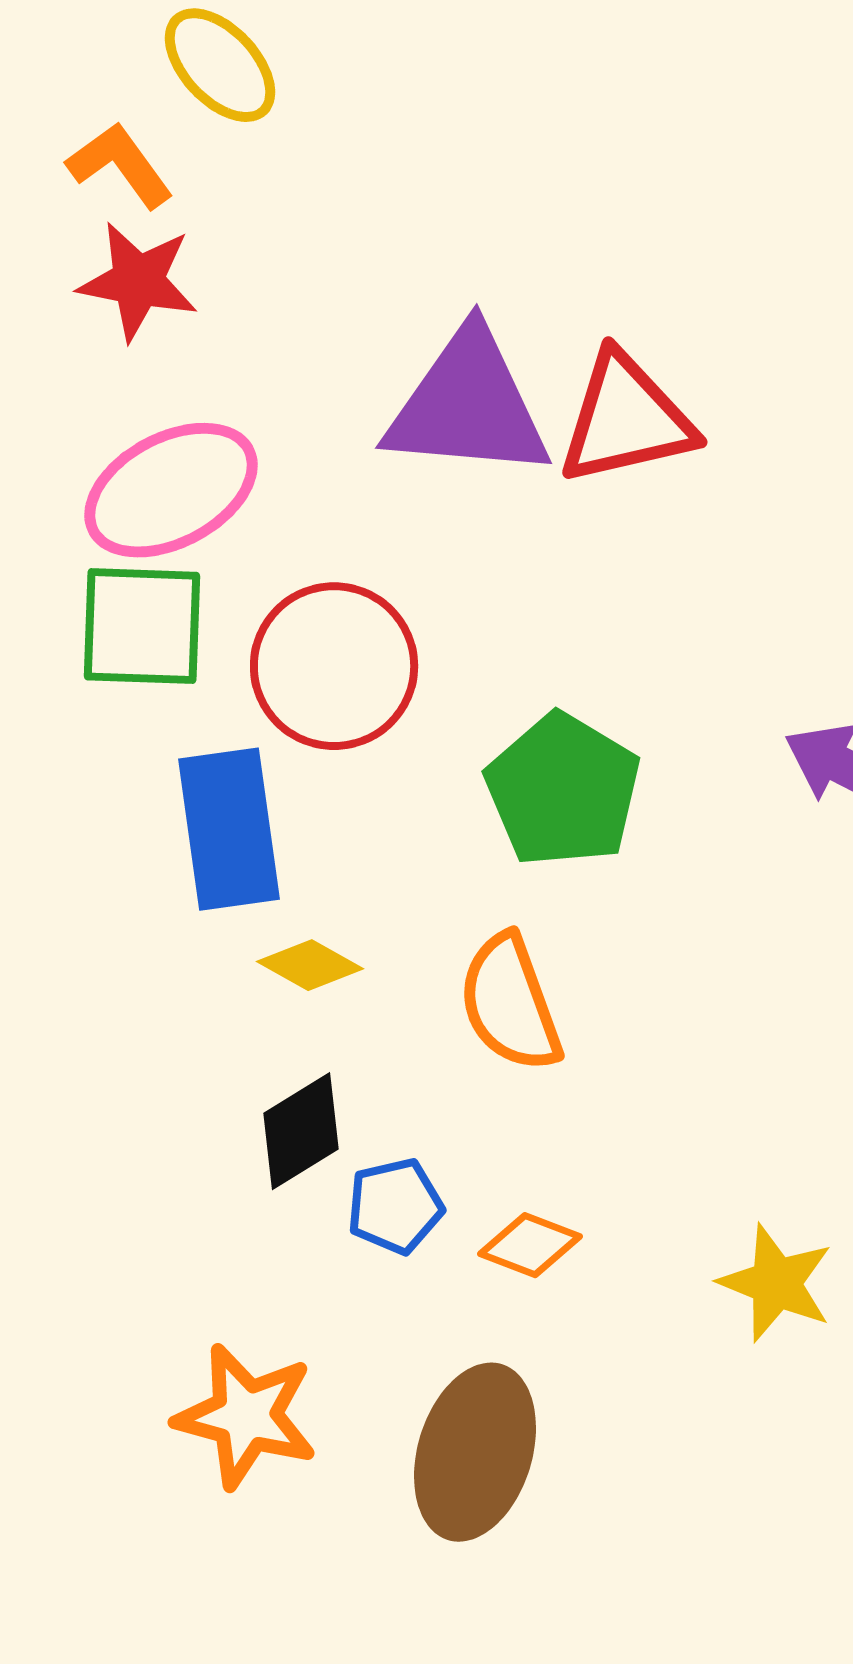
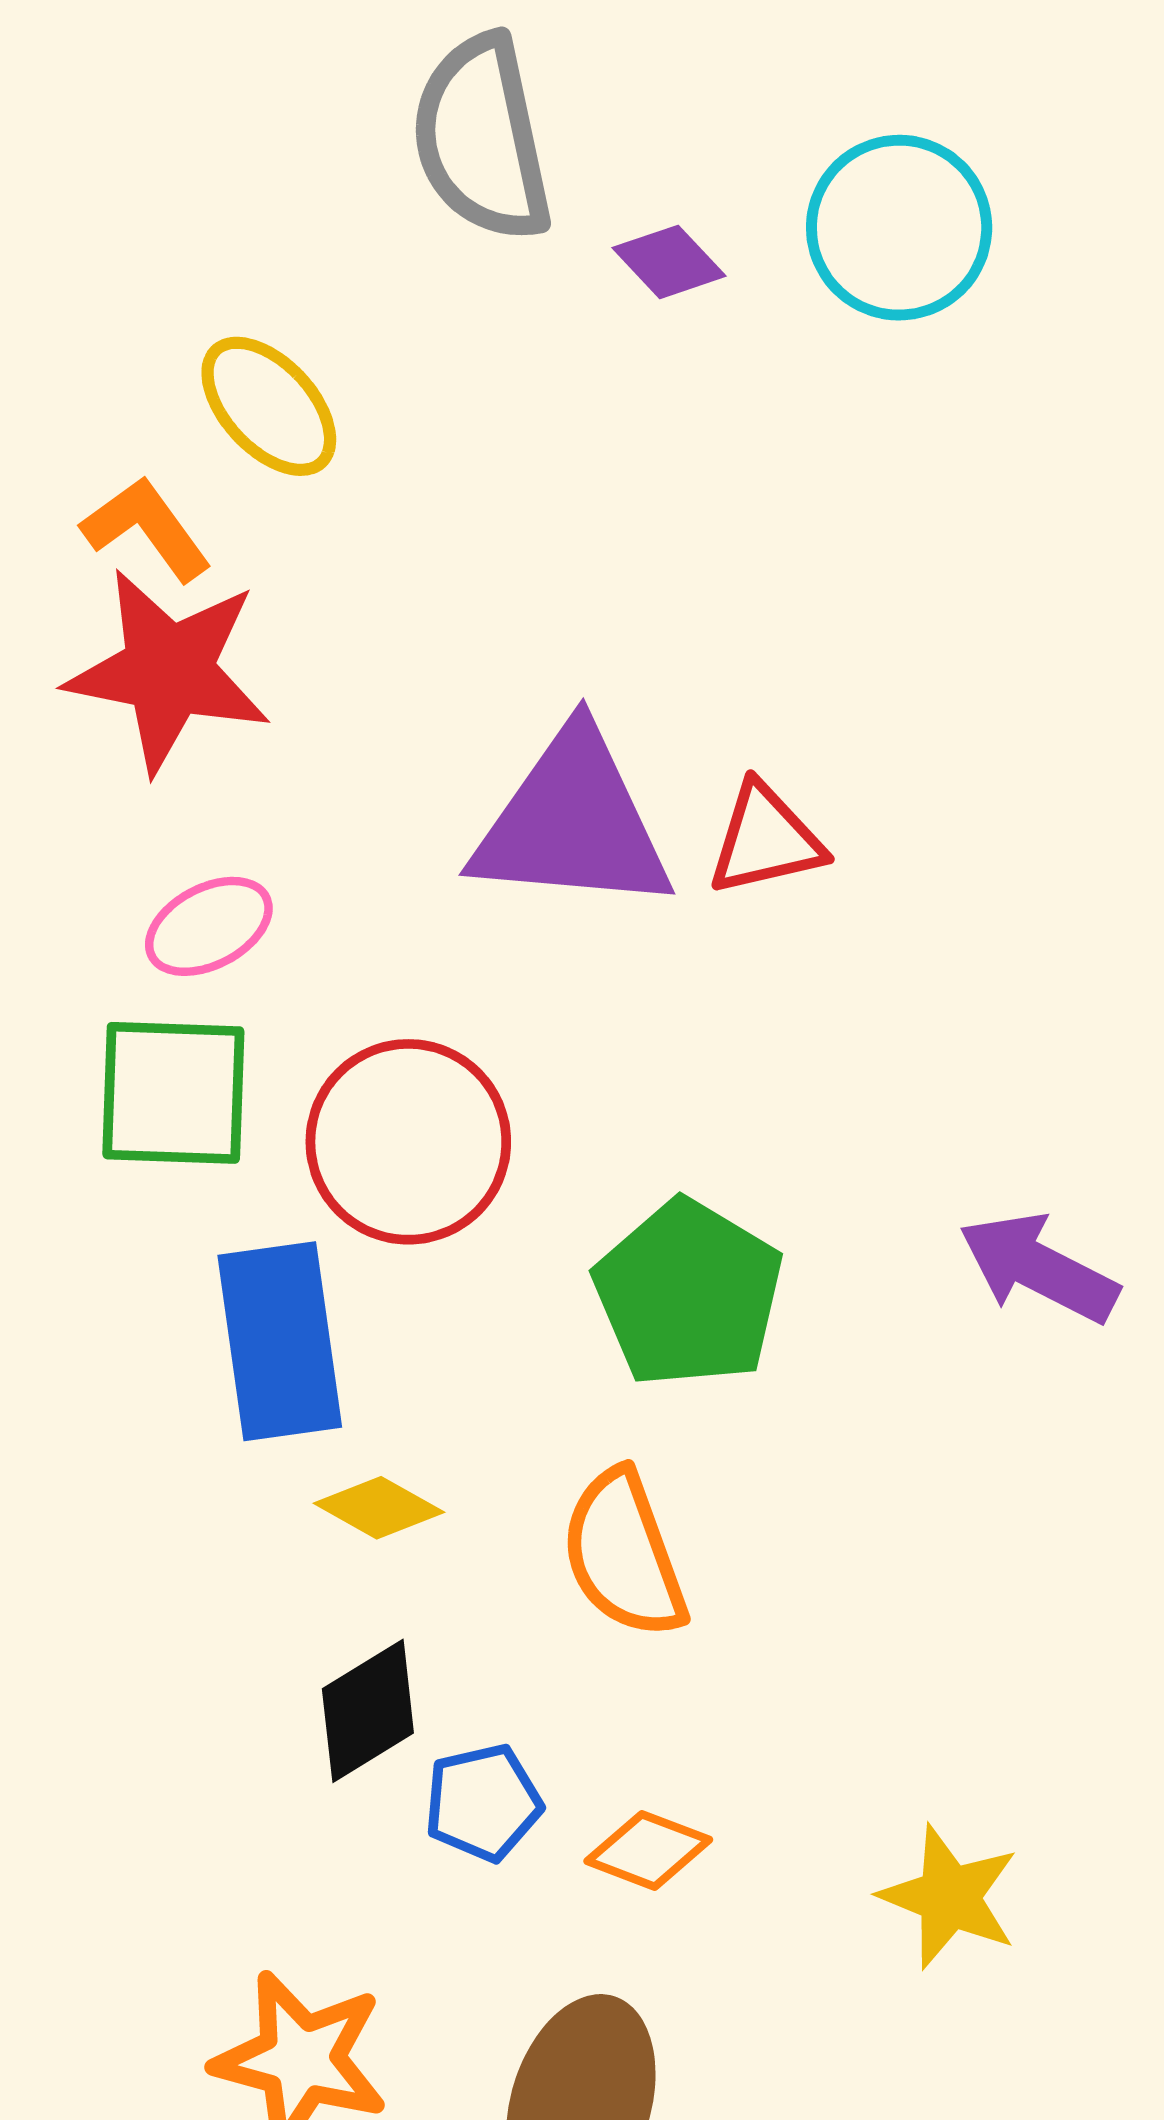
red star: (138, 281) -> (168, 671), size x1.4
red triangle: (626, 419) -> (766, 840), size x0.7
pink ellipse: (171, 490) -> (209, 926), size x0.6

